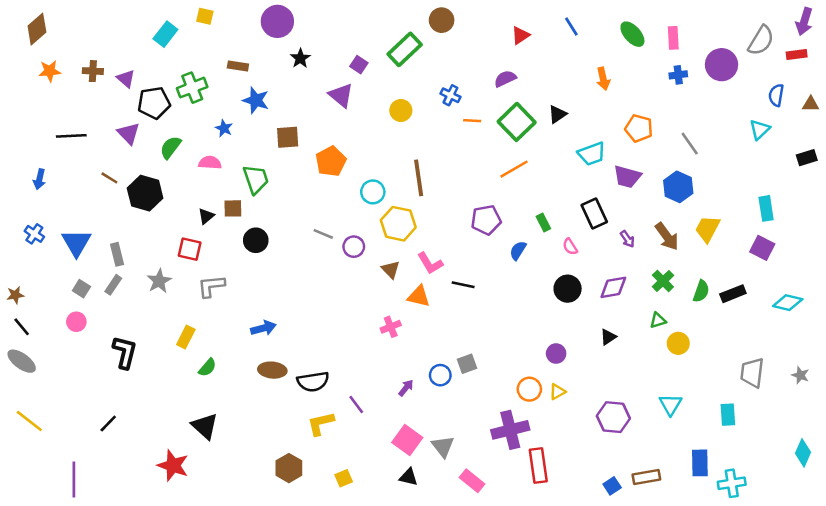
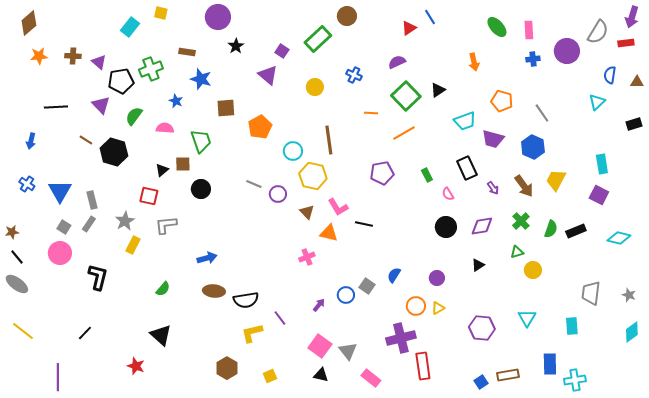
blue line: (571, 26) -> (430, 17), moved
orange line: (472, 121) -> (371, 113), moved
blue semicircle: (518, 250) -> (394, 275), moved
pink circle: (76, 322) -> (60, 253), size x1.5
yellow rectangle: (186, 337) -> (133, 245), moved
gray square: (467, 364) -> (367, 286), turned -35
cyan diamond: (803, 453) -> (632, 332), moved, turned 30
red star: (173, 466) -> (136, 366), size x0.7

